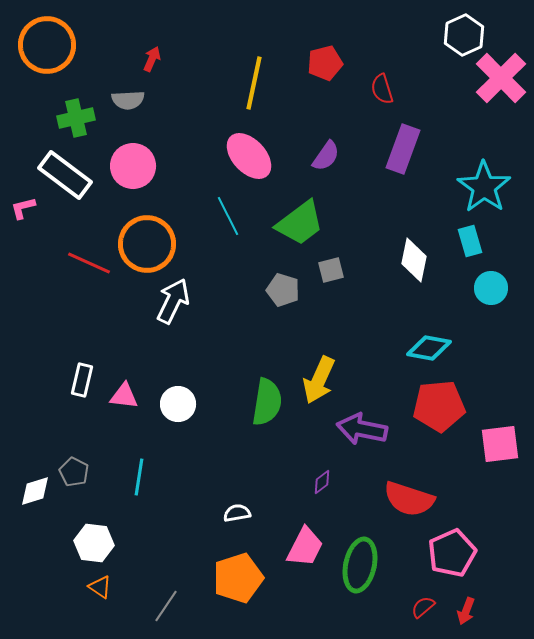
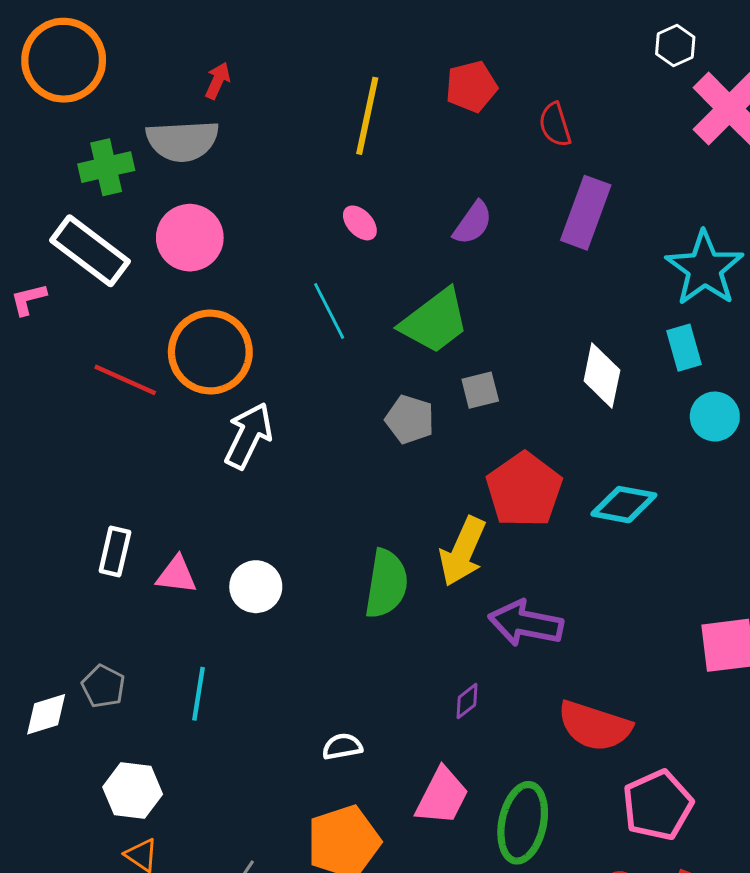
white hexagon: (464, 35) -> (675, 45), size x0.7
gray semicircle: (128, 100) -> (182, 141), size x1.5
pink ellipse: (249, 156) -> (360, 223), size x0.5
red pentagon: (439, 406) -> (524, 490), moved, turned -30

